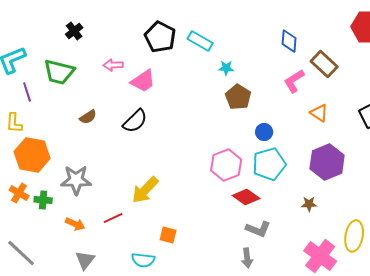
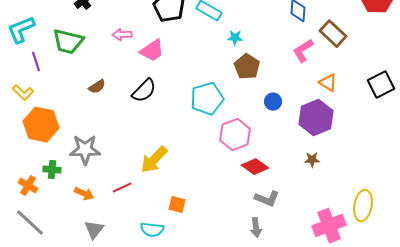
yellow L-shape: (14, 123) -> (23, 93), turned -50
purple hexagon: (327, 162) -> (316, 118), moved
cyan pentagon: (269, 164) -> (207, 99), moved
orange cross: (19, 193) -> (28, 186), moved
brown star: (309, 204) -> (312, 160), moved
pink cross: (320, 256) -> (329, 226), turned 32

